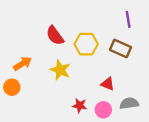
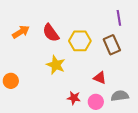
brown rectangle: (121, 48) -> (112, 45), turned 42
orange arrow: (23, 64) -> (21, 32), moved

